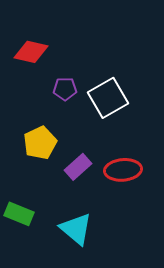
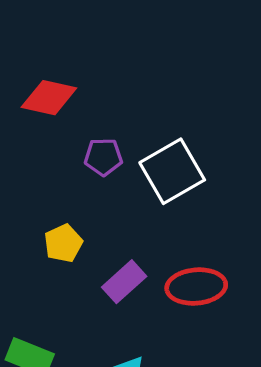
yellow pentagon: (40, 143) -> (63, 243), size x0.7

